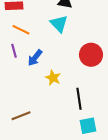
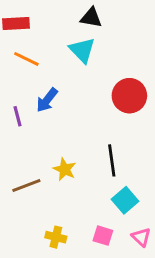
purple line: (14, 51) -> (18, 116), moved
yellow star: (53, 78) -> (65, 169), moved
cyan square: (88, 126) -> (125, 200), turned -30

